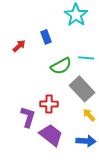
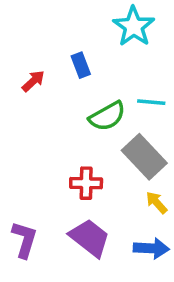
purple L-shape: (28, 117) -> (24, 240), moved

